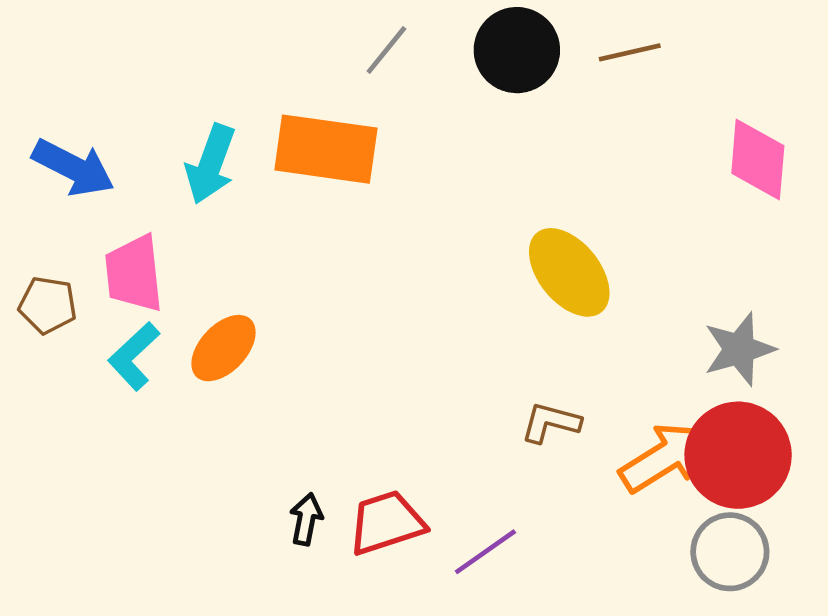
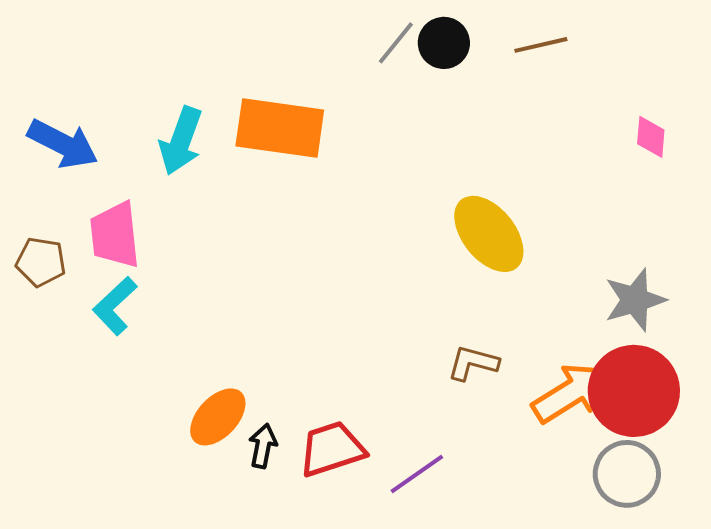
gray line: (386, 50) -> (396, 43), moved
black circle: (517, 50) -> (444, 43), size x0.7
pink diamond: (758, 159) -> (651, 137), size x0.6
orange ellipse: (224, 348) -> (218, 417), moved

